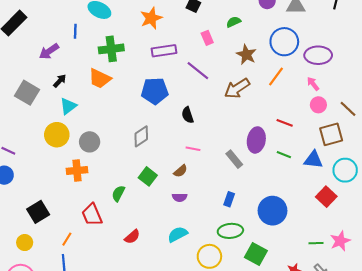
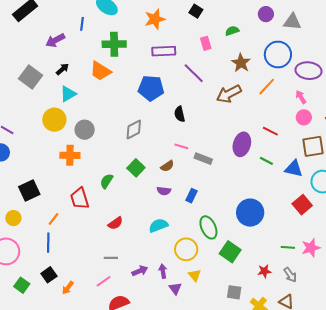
gray rectangle: (234, 159) -> (203, 159), moved, turned -36
blue rectangle: (229, 199) -> (192, 196), moved
green ellipse: (230, 231) -> (208, 227), turned 65

